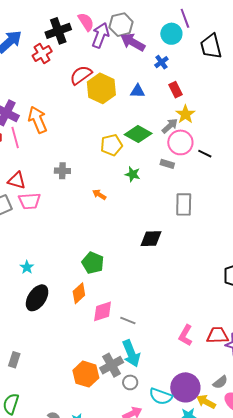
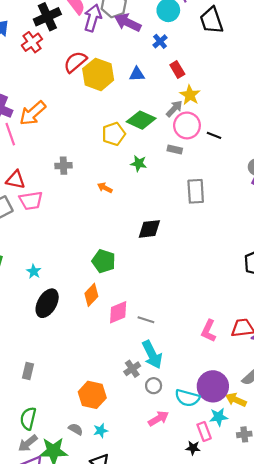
orange arrow: (38, 120) -> (33, 113), turned -104
black diamond: (151, 239) -> (149, 229), moved
gray cross: (112, 365) -> (132, 369), size x0.7
orange hexagon: (86, 374) -> (92, 395), moved

